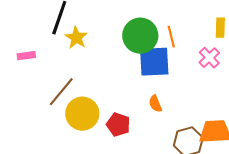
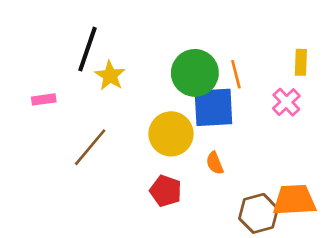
yellow circle: (82, 114) -> (171, 134), moved

